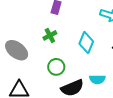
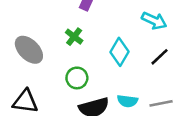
green cross: (50, 35) -> (74, 37), turned -32

